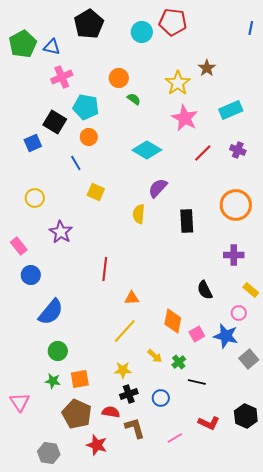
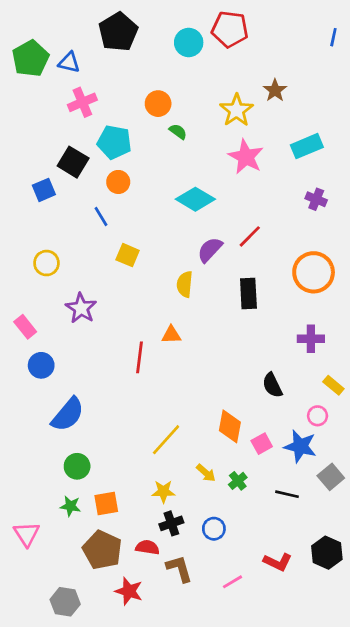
red line: (203, 153) -> (250, 236), moved
orange triangle: (132, 298) -> (171, 335), moved
black line: (197, 382) -> (287, 494), moved

